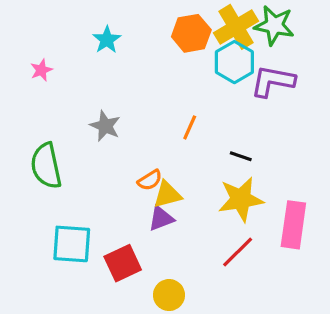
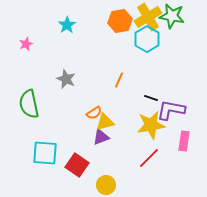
purple L-shape: (273, 81) -> (171, 110), moved
pink rectangle: (293, 225) -> (184, 141), size x0.7
red square: (123, 263) -> (77, 165), turned -30

